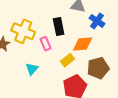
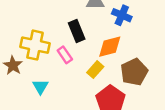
cyan triangle: (32, 69) -> (40, 87), moved

